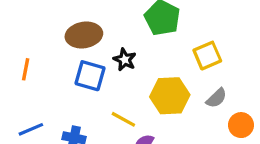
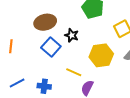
blue square: (90, 76) -> (51, 47), turned 30

